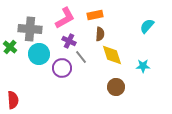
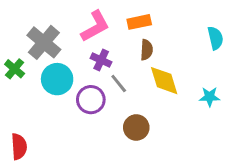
cyan semicircle: (147, 26) -> (215, 38), turned 126
gray cross: (30, 29) -> (44, 42), turned 35
brown circle: (116, 87) -> (136, 127), moved

